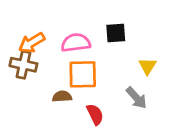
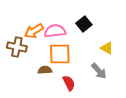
black square: (116, 33) -> (84, 24), turned -35
orange arrow: (32, 43) -> (34, 31), moved
yellow triangle: (147, 66) -> (107, 48), turned -32

